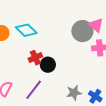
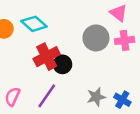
gray circle: (82, 31) -> (96, 38), moved
red cross: (35, 58) -> (47, 57), size x1.5

